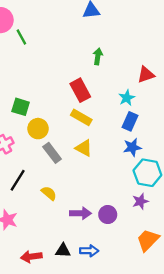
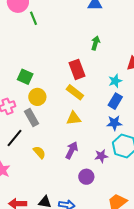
yellow triangle: (84, 148) -> (74, 118), turned -42
gray rectangle: (52, 153) -> (31, 117), moved
purple star: (140, 201) -> (101, 156), moved
purple arrow: (80, 213) -> (72, 150), moved, turned -72

